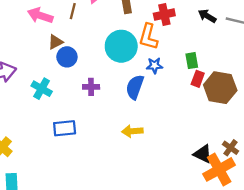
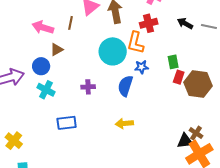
blue circle: (67, 57) -> (41, 66), moved
brown cross: (230, 148) -> (196, 133), moved
black triangle: (203, 154) -> (185, 141), turned -30

